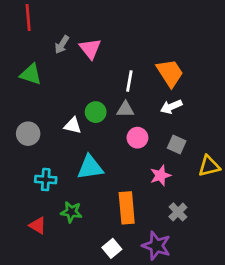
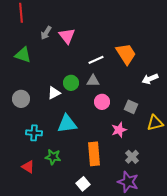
white line: (129, 81) -> (96, 60), turned 56
white arrow: (171, 107) -> (150, 79), moved
white triangle: (73, 126) -> (54, 93), turned -40
purple star: (156, 246) -> (128, 182), moved

